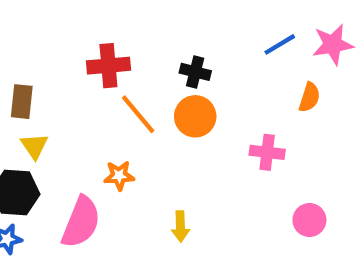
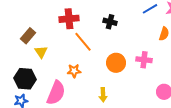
brown rectangle: (22, 102) -> (28, 36), turned 35
orange circle: (195, 116) -> (116, 63), moved
yellow triangle: (34, 146) -> (41, 52), moved

